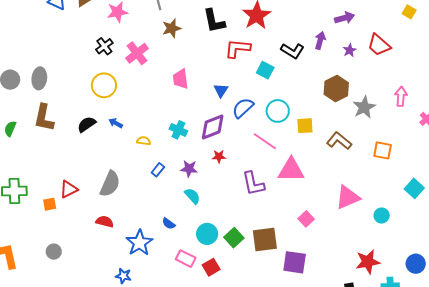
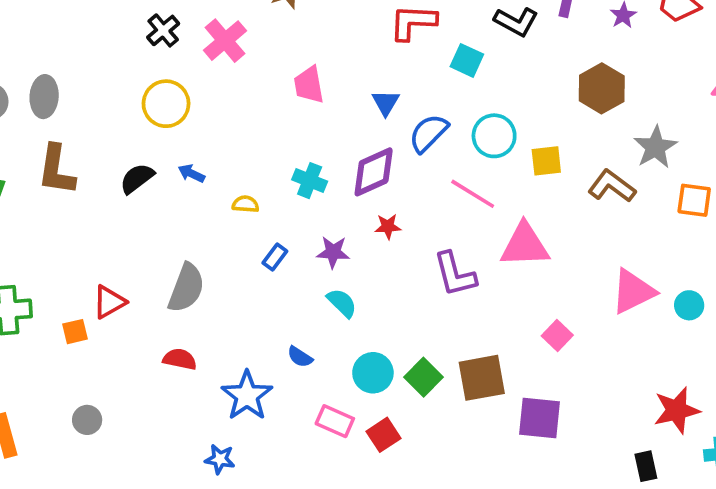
gray star: (364, 107) -> (655, 147), moved
cyan circle: (382, 216) -> (689, 305), moved

